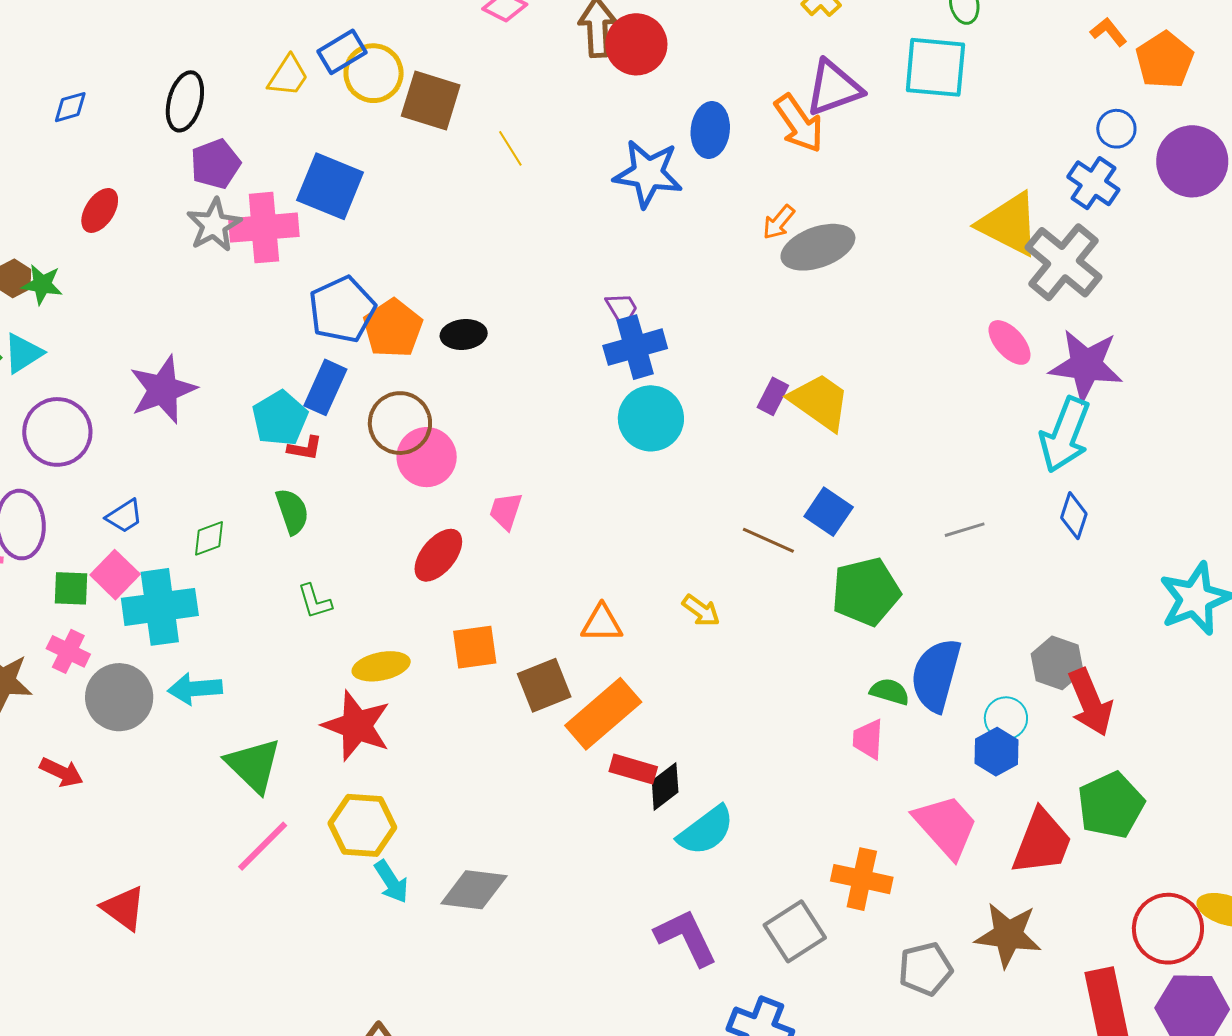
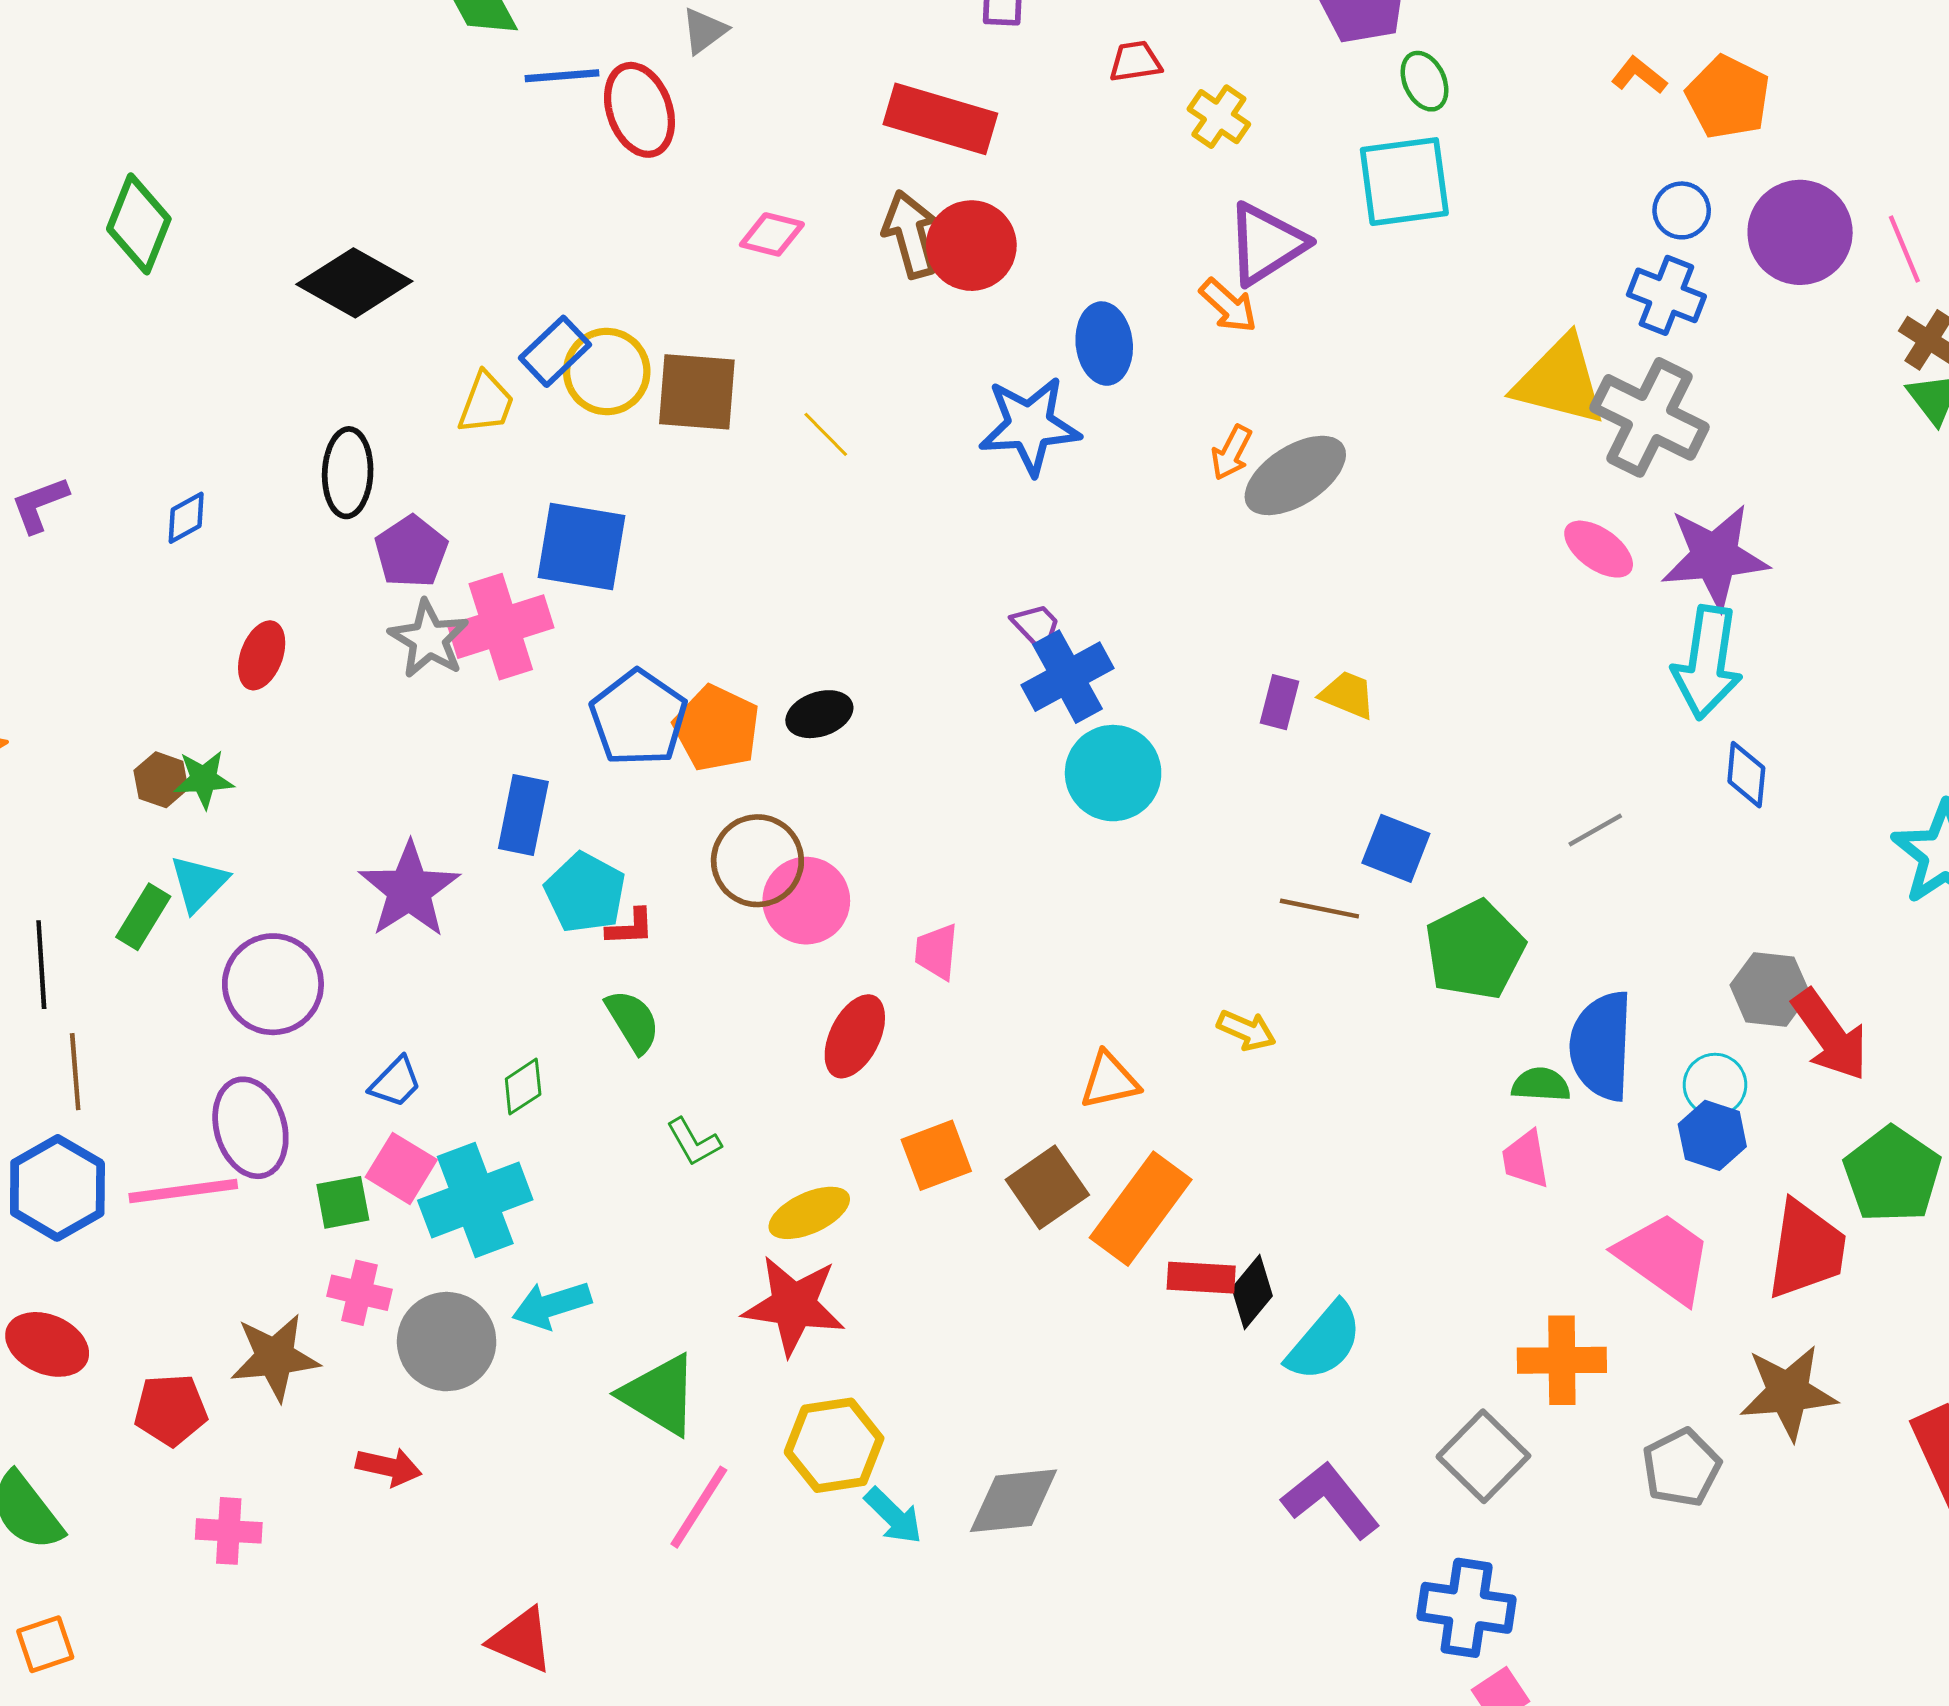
orange arrow: (799, 123) -> (1228, 306), size x0.7
blue rectangle: (325, 387) -> (523, 815), moved
yellow trapezoid: (820, 402) -> (1348, 695), size x0.6

